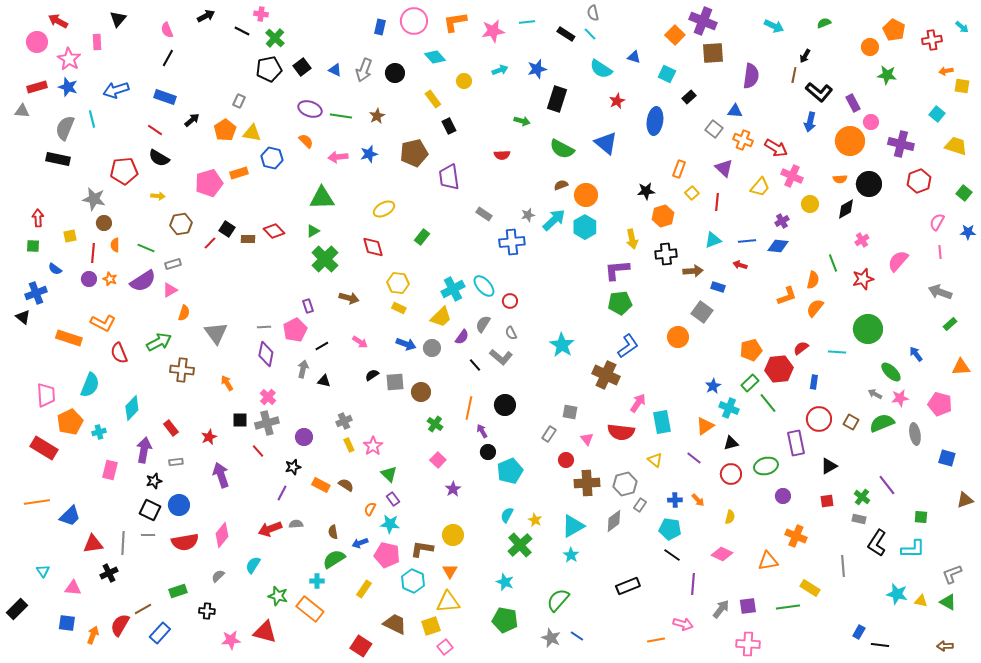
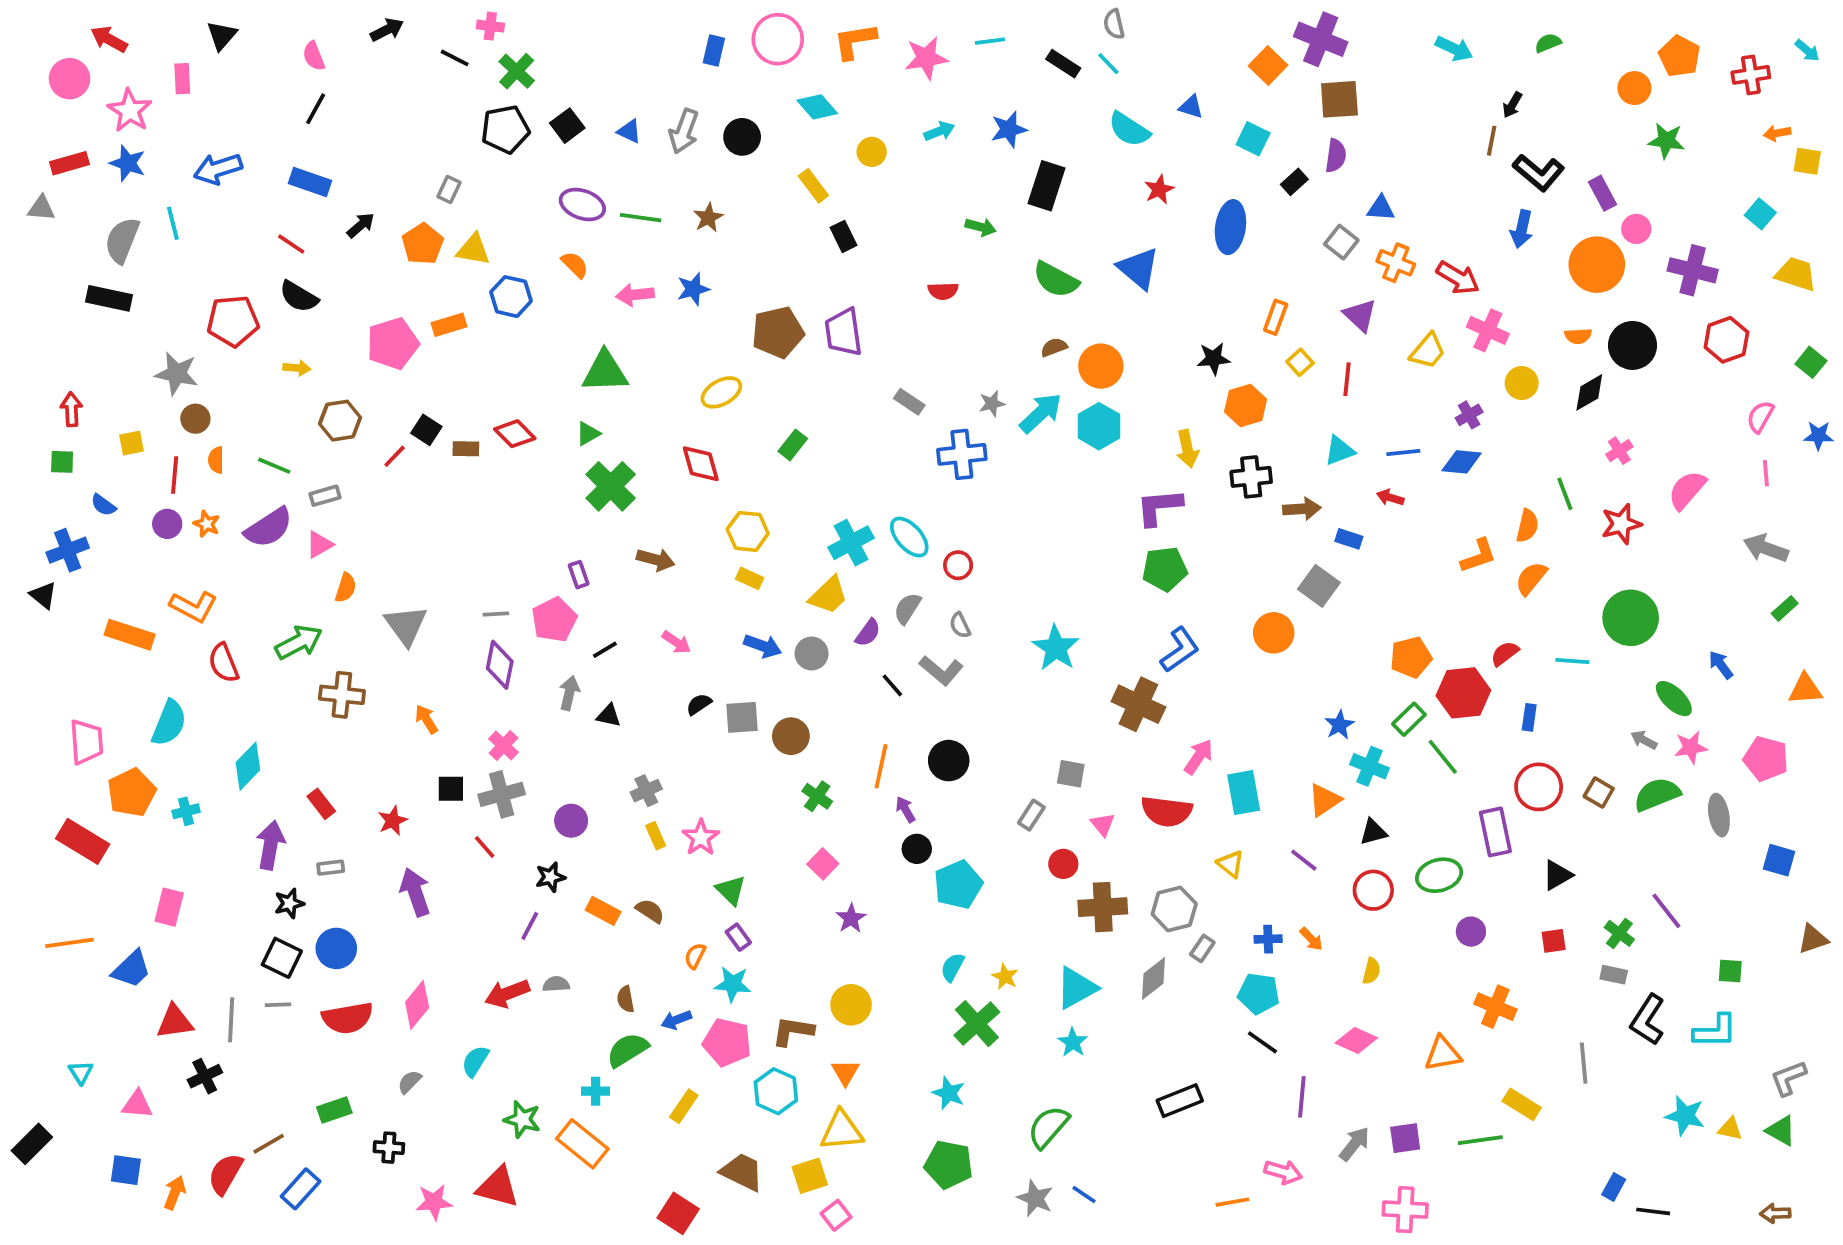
purple semicircle: (751, 76) -> (1336, 156), moved, size x0.7
brown pentagon: (414, 153) -> (778, 332), moved
pink rectangle: (110, 470) -> (169, 907), moved

